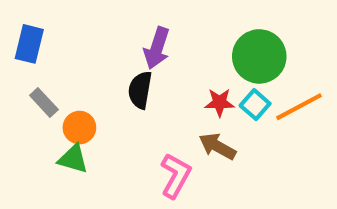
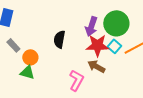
purple arrow: (157, 48) -> (91, 26), moved
red star: (220, 102) -> (97, 45), size x1.6

